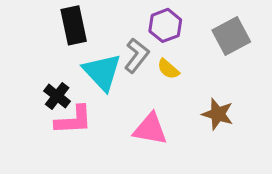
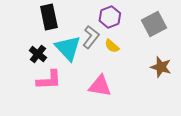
black cross: (57, 96) -> (38, 54), moved
brown star: (218, 114) -> (161, 67), moved

